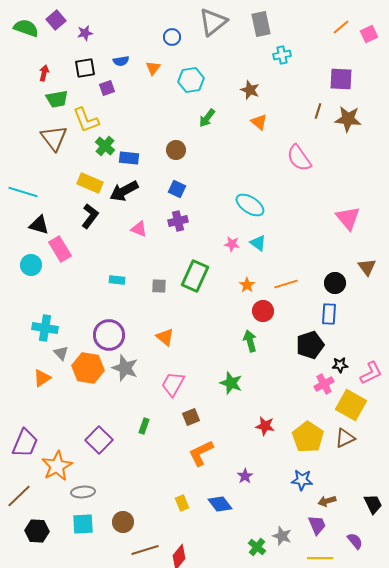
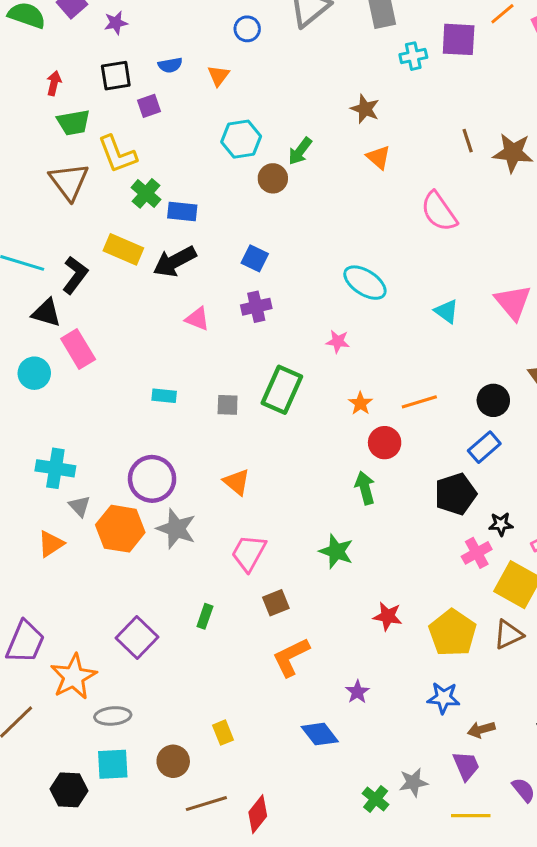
purple square: (341, 79) -> (459, 39), moved
cyan hexagon: (191, 80) -> (241, 139), moved
brown line: (318, 111) -> (468, 141), turned -35
brown circle: (176, 150) -> (273, 178), moved
black L-shape: (90, 216) -> (75, 275), moved
cyan triangle: (258, 243) -> (447, 311), moved
blue rectangle: (329, 314) -> (484, 447), turned 45
yellow rectangle: (182, 503) -> (223, 733), moved
black hexagon: (37, 531) -> (69, 790), moved
gray star: (282, 536) -> (413, 782), turned -30

